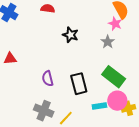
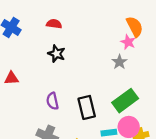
black star: (70, 35) -> (57, 54), moved
green rectangle: (114, 77) -> (125, 101), turned -75

